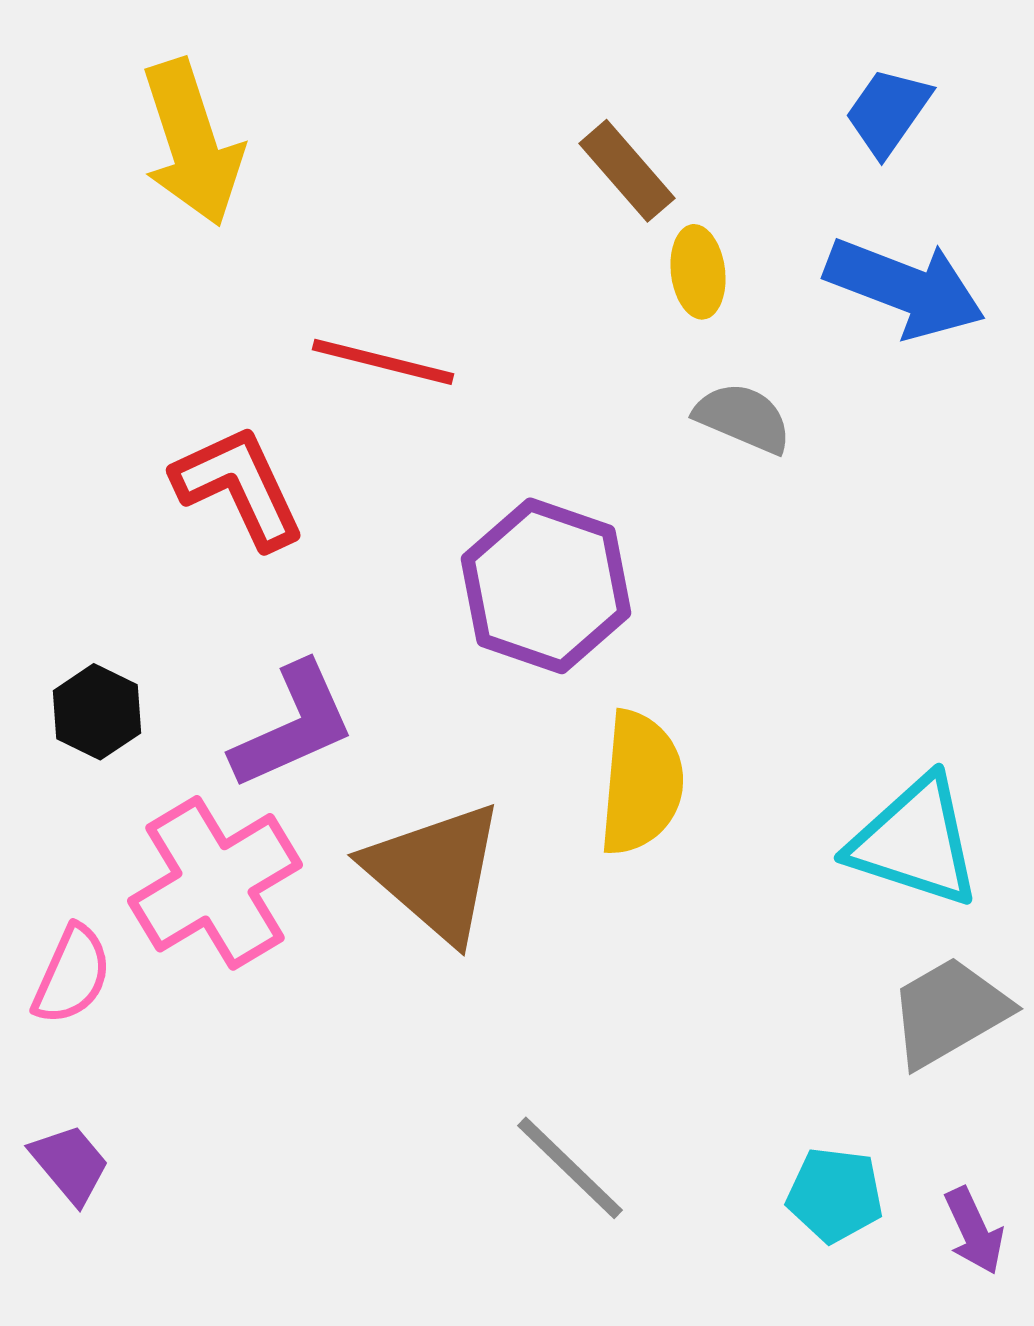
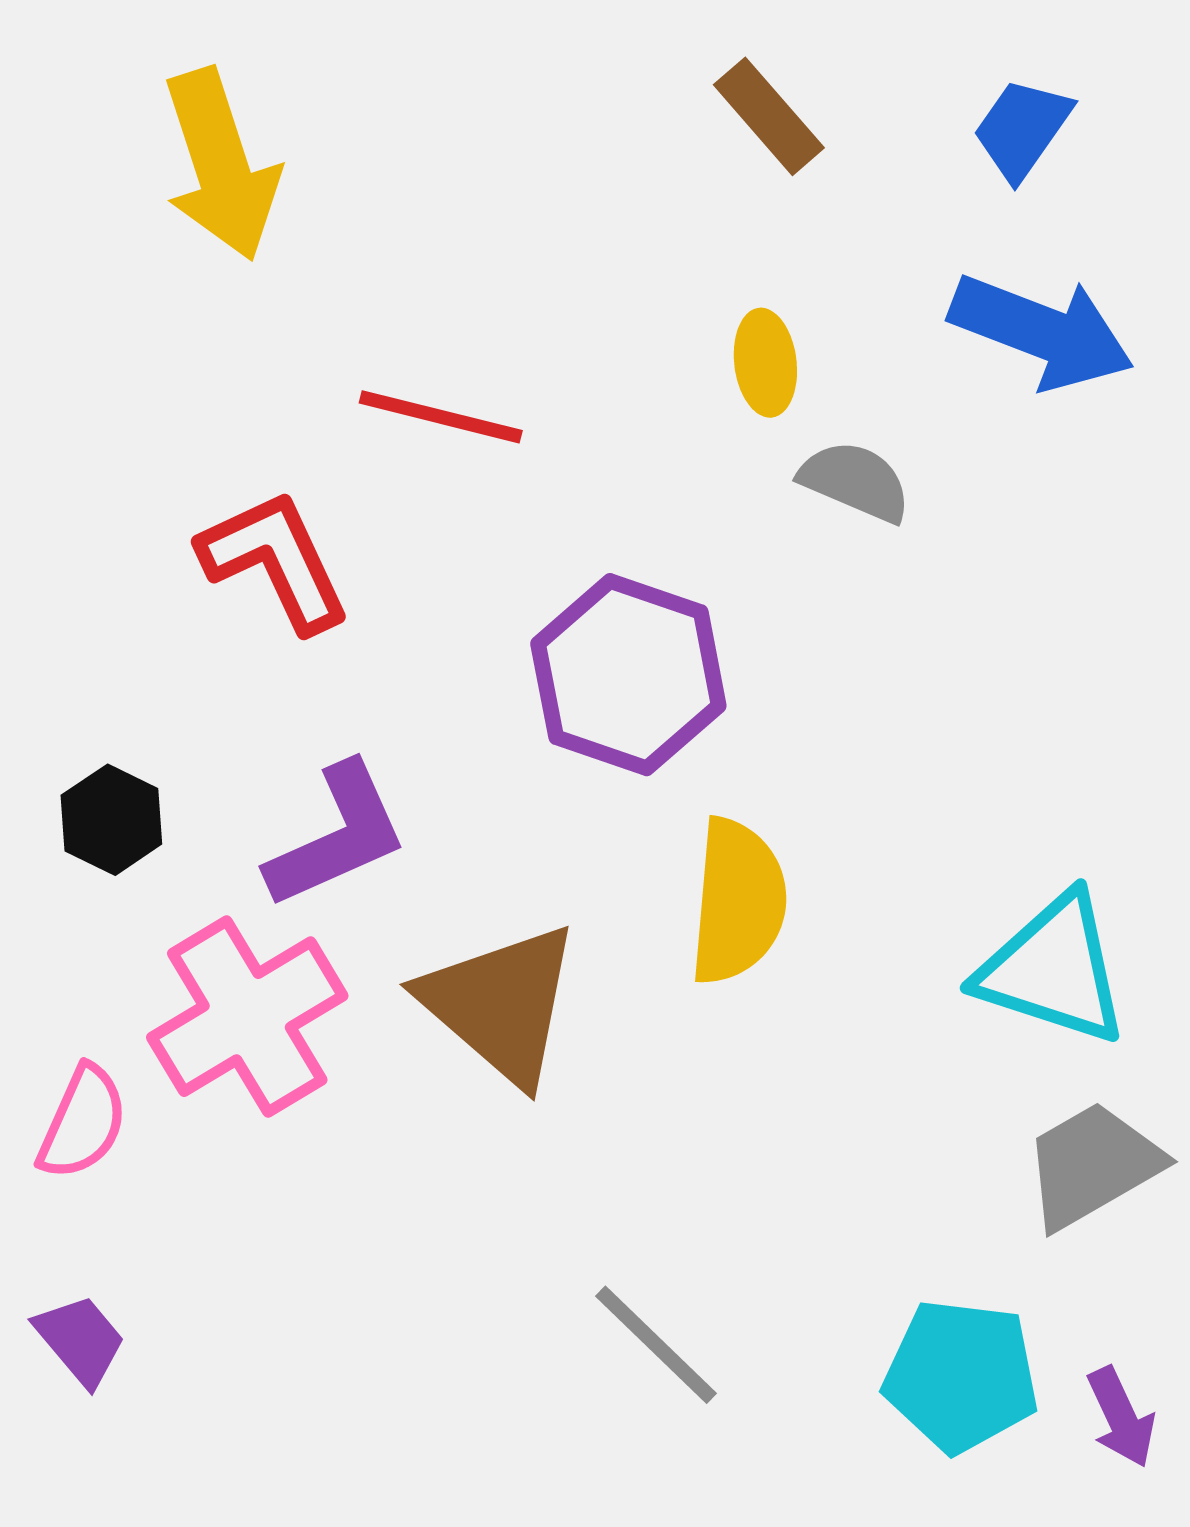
brown rectangle: (627, 171) -> (769, 116), moved
yellow ellipse: (698, 272) -> (765, 363), moved
cyan pentagon: (835, 1195) -> (961, 1376), size x1.4

